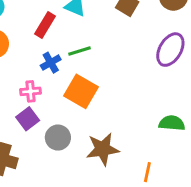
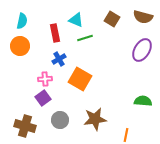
red rectangle: (45, 25) -> (55, 33), turned -42
green line: (80, 51) -> (85, 38), moved
gray circle: (58, 138) -> (60, 120), moved

